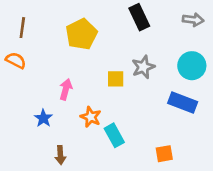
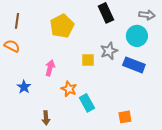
cyan circle: (192, 66) -> (137, 36), moved
blue rectangle: (183, 102) -> (134, 65), moved
blue star: (43, 118) -> (24, 87), moved

